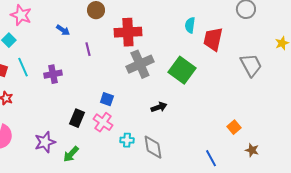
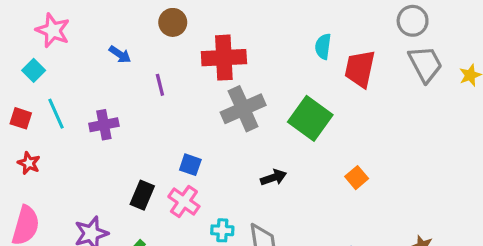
gray trapezoid: (251, 65) -> (425, 64), moved
orange square: (234, 127) -> (357, 178), moved

